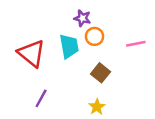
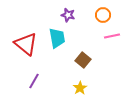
orange circle: (95, 36) -> (103, 15), moved

